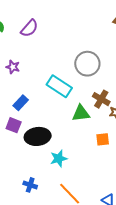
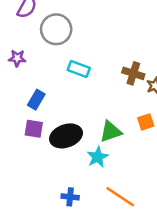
gray circle: (87, 64) -> (56, 29), moved
cyan rectangle: (59, 86) -> (79, 69), size x0.7
green triangle: (81, 113) -> (111, 131), moved

